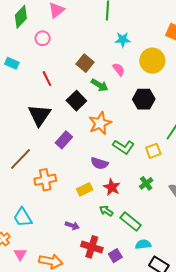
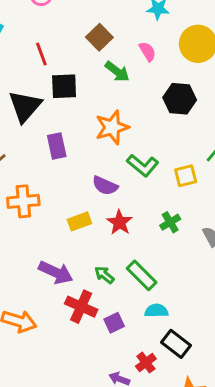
black square: (76, 101) -> (64, 86), moved, turned 36
purple rectangle: (64, 140) -> (57, 146), turned -60
green arrow: (106, 211) -> (104, 275), moved
purple arrow: (72, 226) -> (56, 272), size x1.6

